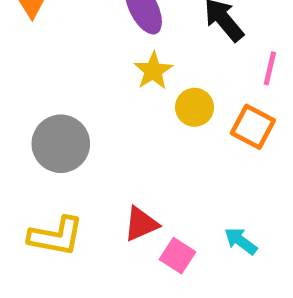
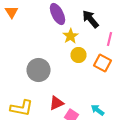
yellow star: (153, 71) -> (70, 36), moved
gray circle: (61, 144) -> (38, 70), moved

